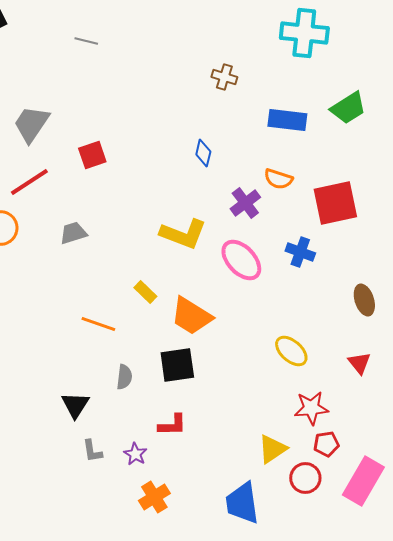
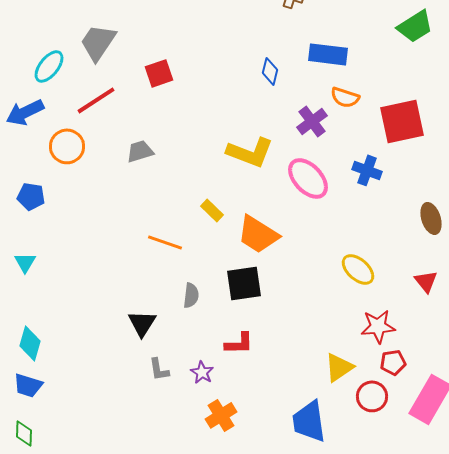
blue rectangle: (287, 120) -> (328, 54), moved

